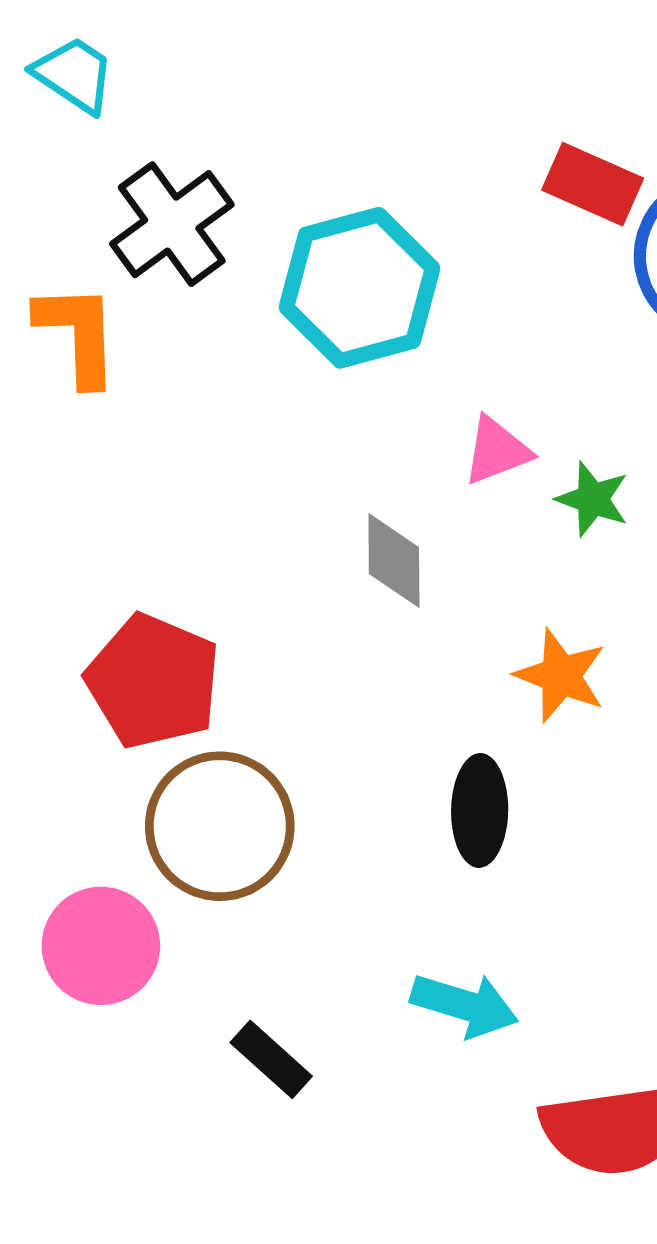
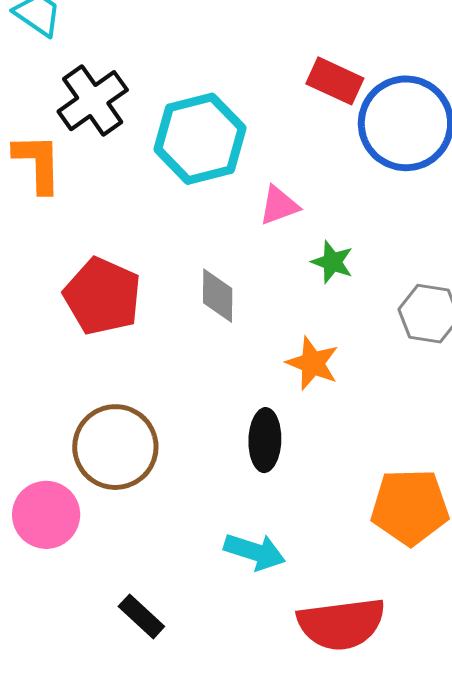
pink triangle: (497, 451) -> (279, 205), moved
red pentagon: (153, 681) -> (102, 296), moved
black rectangle: (271, 1059) -> (141, 616), moved

